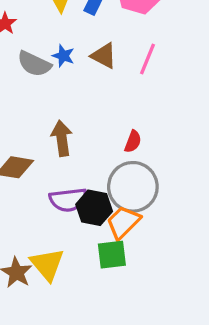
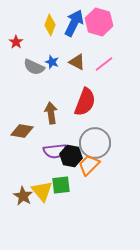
pink line: (147, 59) -> (104, 64), turned 30
red semicircle: (133, 141) -> (85, 102), moved, size x2.0
green square: (112, 255) -> (61, 185), moved

